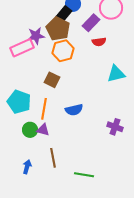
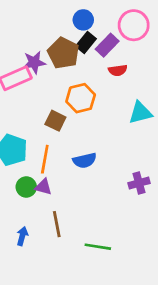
black rectangle: (64, 14) -> (86, 42), moved
orange hexagon: (63, 51) -> (81, 98), moved
purple cross: (115, 127) -> (139, 183), turned -35

